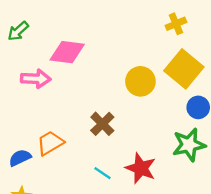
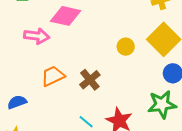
yellow circle: (140, 81) -> (126, 47), size x0.7
orange trapezoid: (50, 143) -> (53, 76), moved

